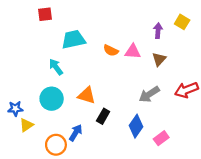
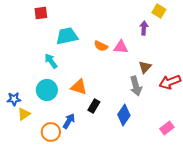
yellow square: (182, 22) -> (159, 11), moved
brown triangle: (159, 59) -> (145, 67), moved
gray arrow: (149, 94) -> (136, 86), turned -72
pink rectangle: (161, 138) -> (167, 128), moved

